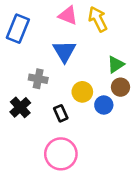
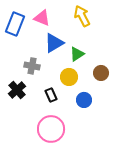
pink triangle: (68, 16) -> (42, 18), moved
blue triangle: (64, 51) -> (54, 43), turned 30
green triangle: (116, 64) -> (77, 54), moved
blue circle: (104, 105) -> (84, 100), moved

